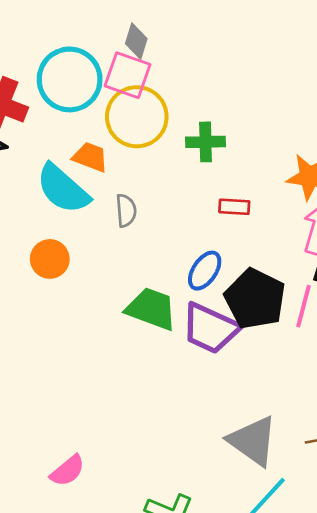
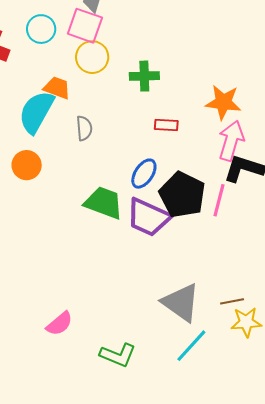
cyan circle: (70, 79) -> (41, 29), size x0.6
yellow circle: (137, 117) -> (92, 57), size x0.7
cyan semicircle: (63, 189) -> (36, 112), turned 78
pink semicircle: (68, 471) -> (59, 324), moved

